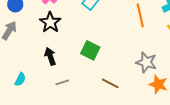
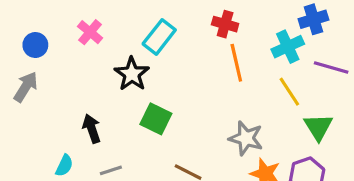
black star: (50, 22) -> (132, 74), moved
cyan semicircle: (20, 79) -> (64, 166), moved

